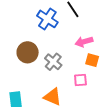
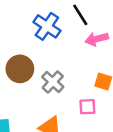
pink arrow: (84, 42) -> (97, 39), moved

